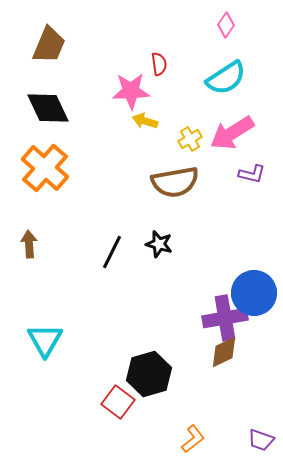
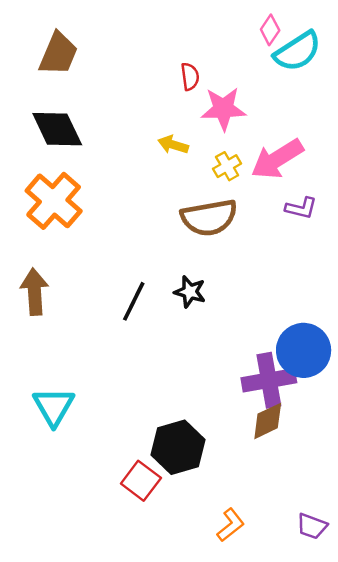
cyan semicircle: (226, 78) -> (298, 51), moved
pink star: (131, 91) -> (223, 109), moved
brown arrow: (29, 244) -> (34, 292), size x1.4

